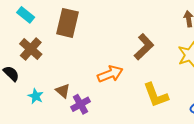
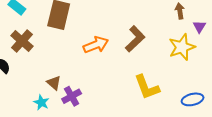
orange arrow: (110, 74) -> (96, 45), moved
cyan star: (36, 96) -> (41, 102), moved

